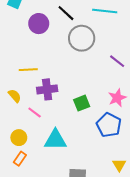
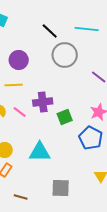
purple circle: (39, 24) -> (19, 60), moved
purple cross: (47, 89) -> (43, 102), moved
pink line: (35, 112) -> (20, 112), moved

